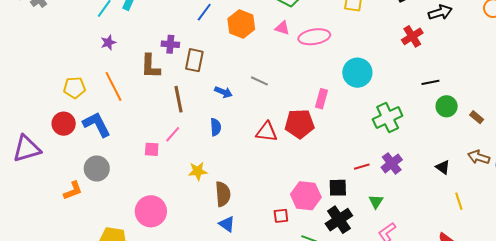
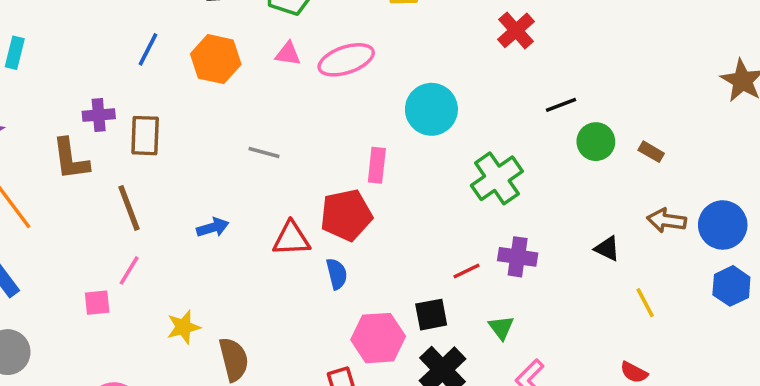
blue arrow: (223, 92) -> (213, 227), moved, turned -30
blue semicircle: (216, 127) -> (337, 274), moved
purple cross: (392, 163) -> (518, 257), turned -35

